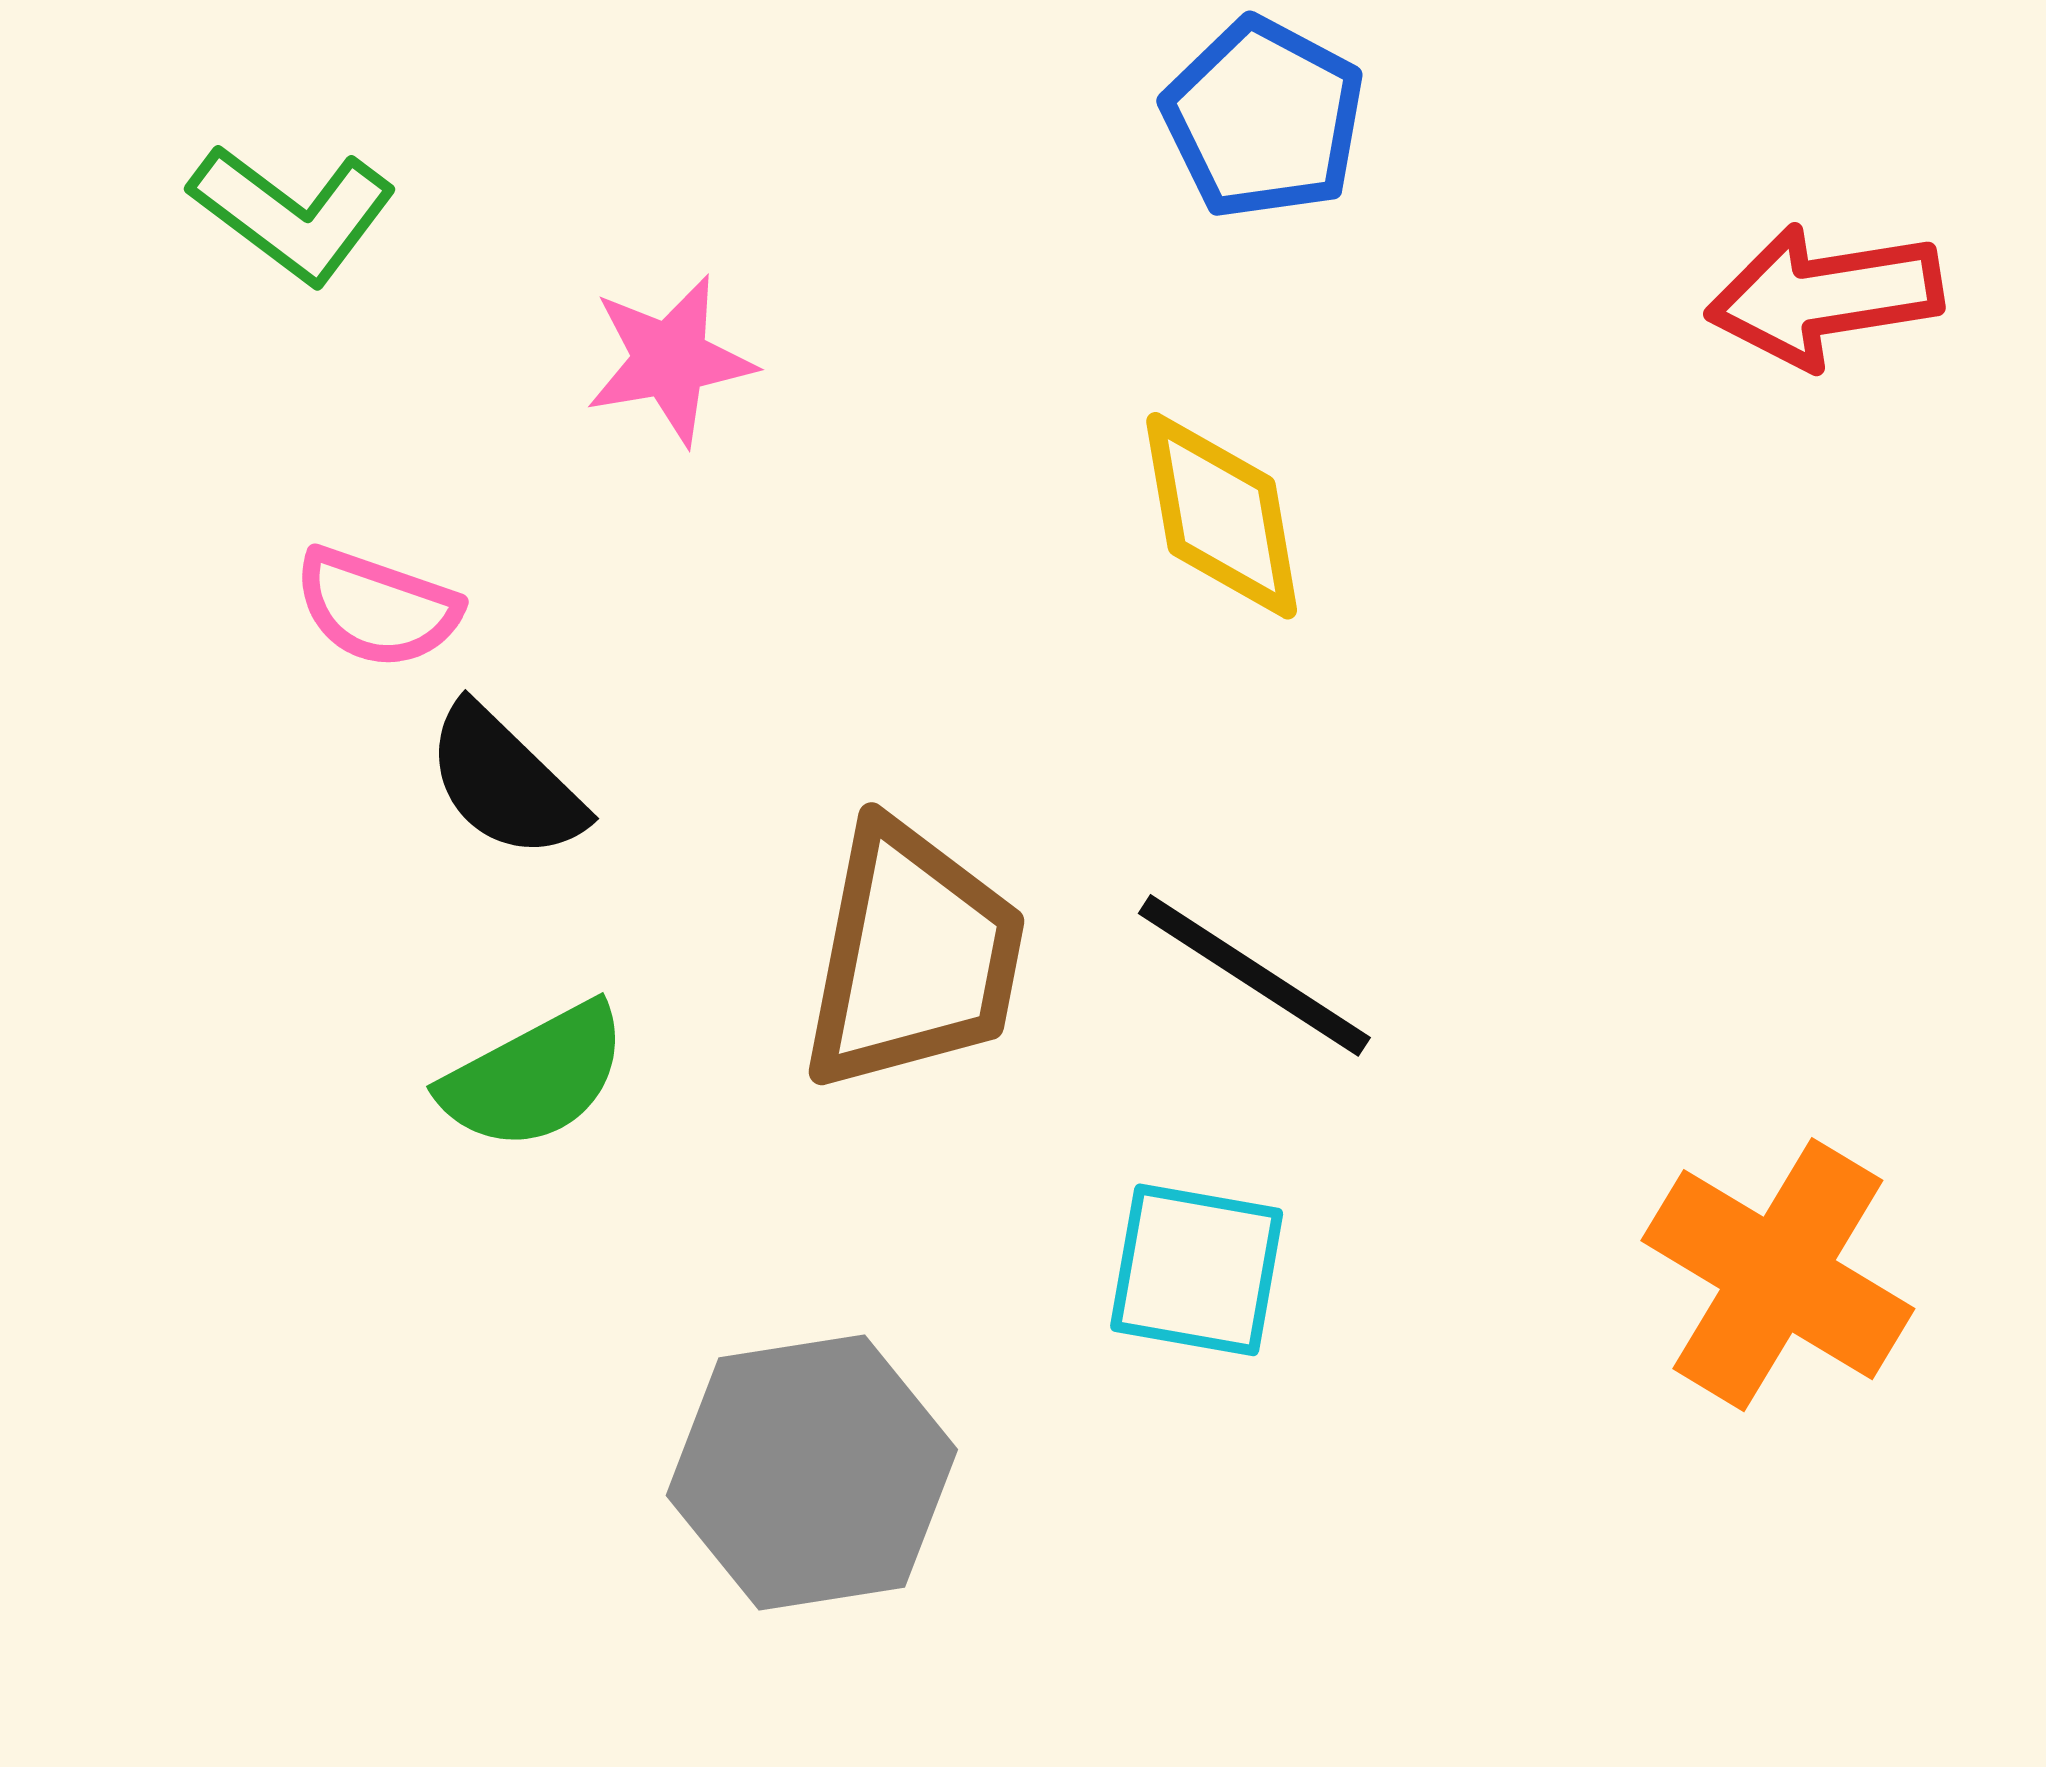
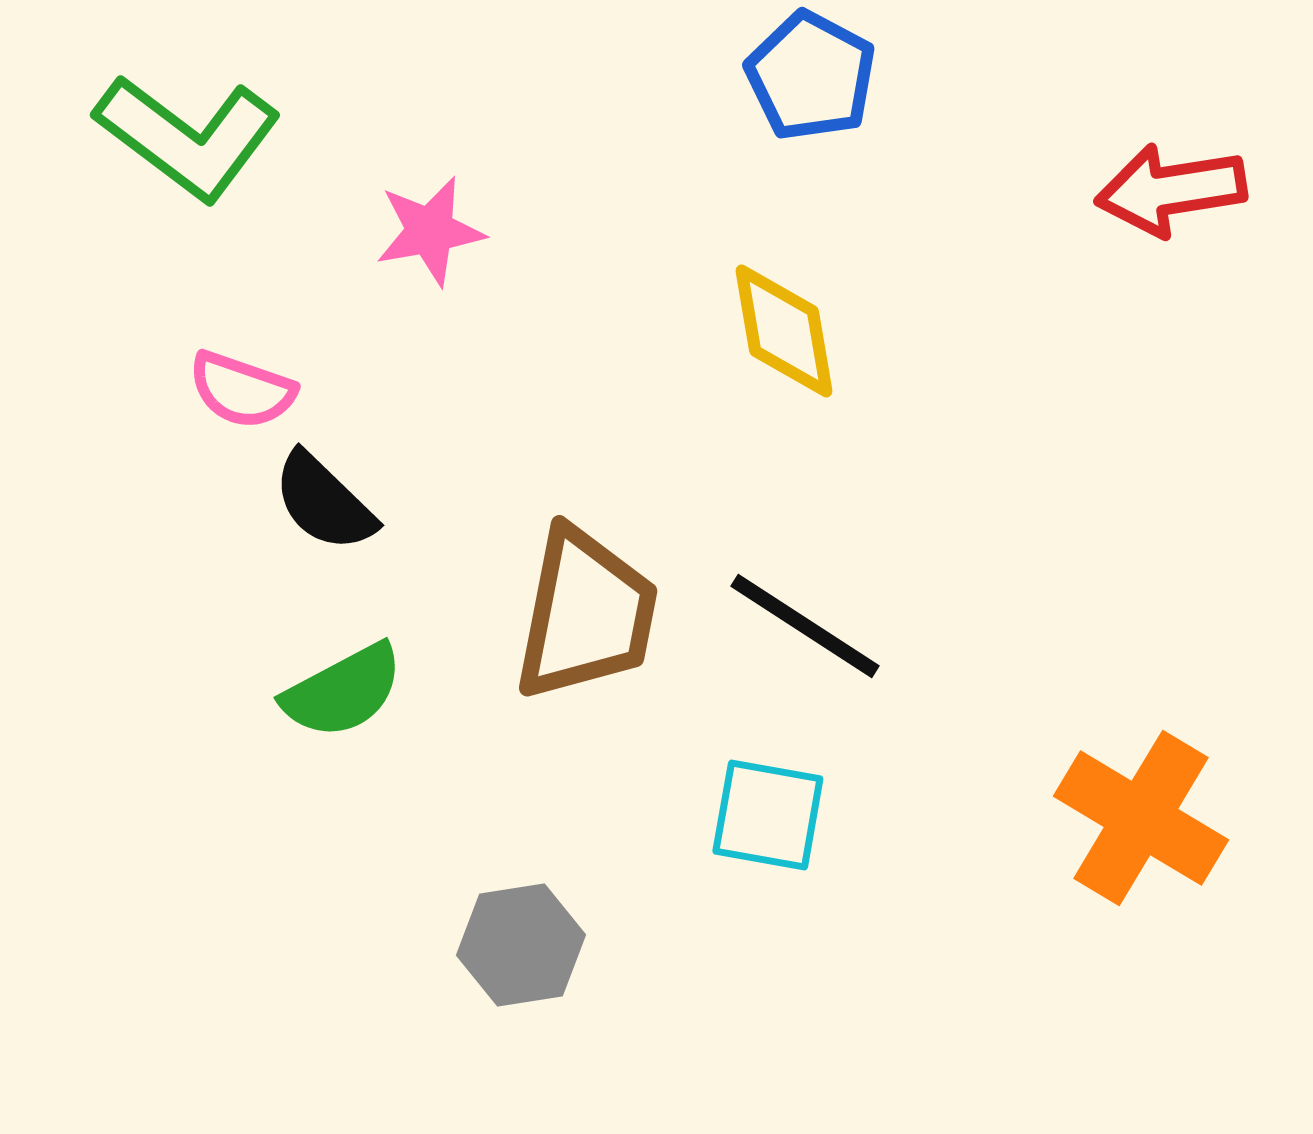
green L-shape: (293, 213) -> (188, 137), size x1.4
gray hexagon: (812, 1472) -> (521, 945), size x0.7

